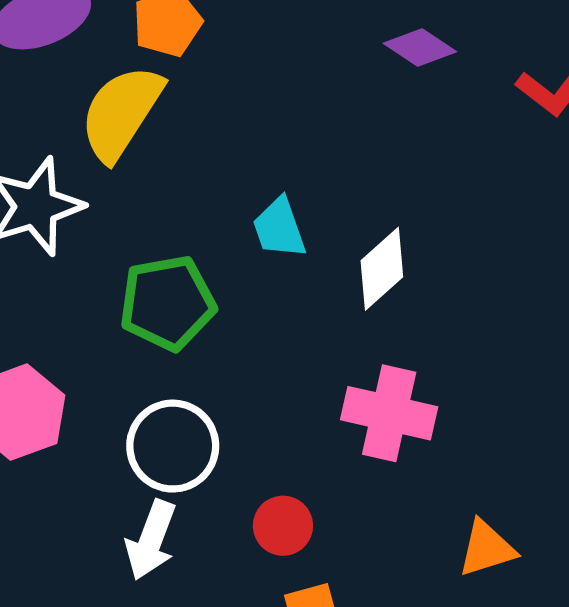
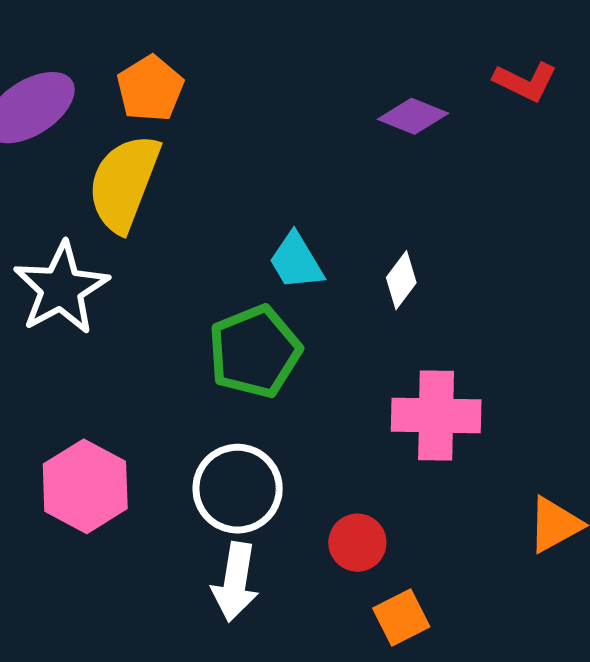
purple diamond: (420, 48) -> (413, 116), moved
white diamond: (382, 269) -> (401, 280), size x0.7
green pentagon: (167, 303) -> (255, 352), moved

